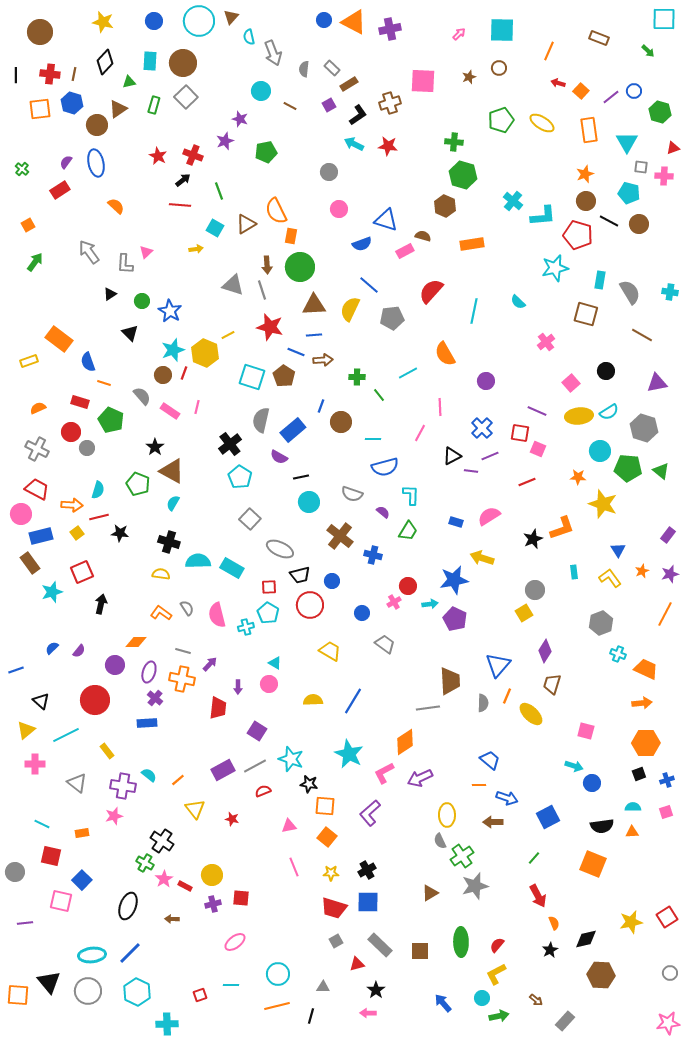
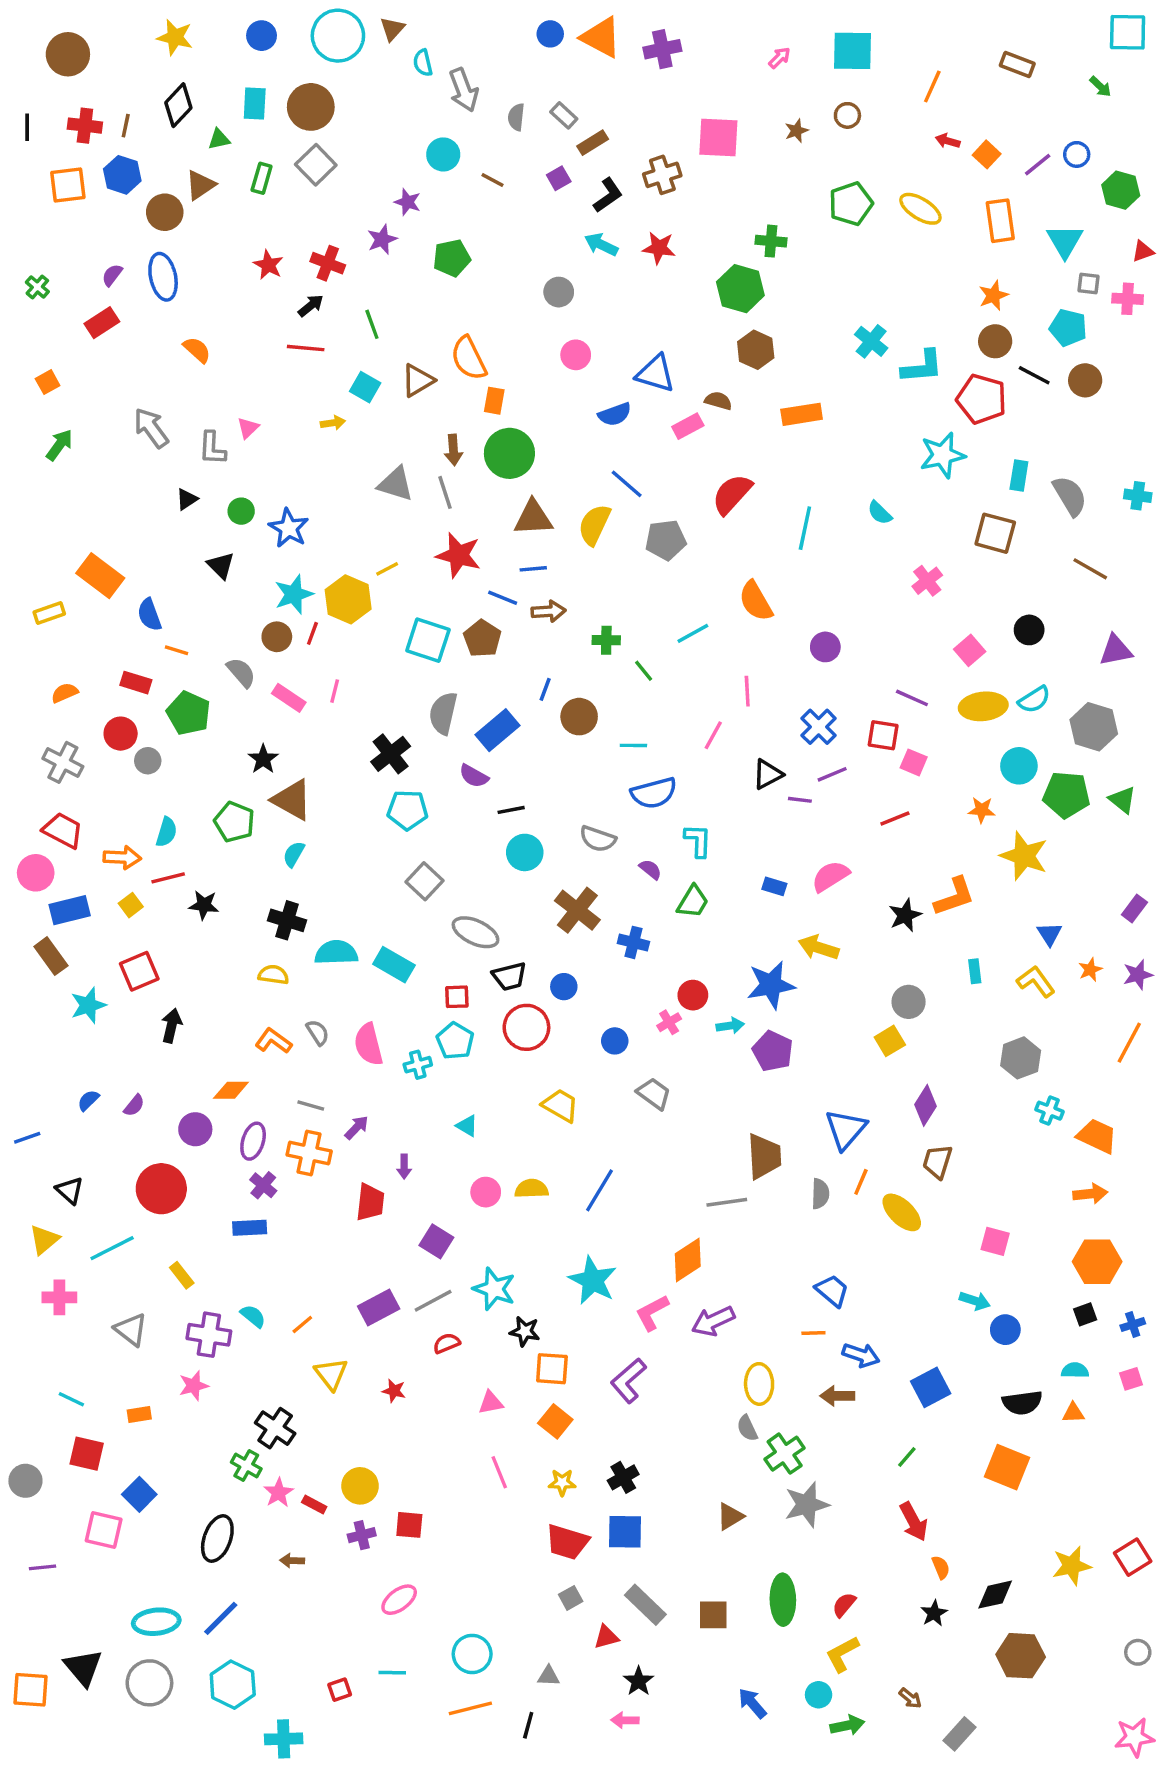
green hexagon: (463, 175) -> (740, 289), moved
cyan pentagon: (240, 477) -> (408, 810), turned -30
pink circle: (269, 684) -> (486, 1192), moved

